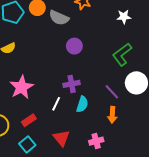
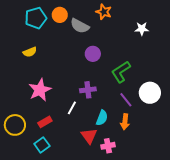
green L-shape: (122, 55) -> (121, 72), moved
cyan semicircle: (82, 104) -> (102, 118), moved
red triangle: (61, 138) -> (89, 136), moved

